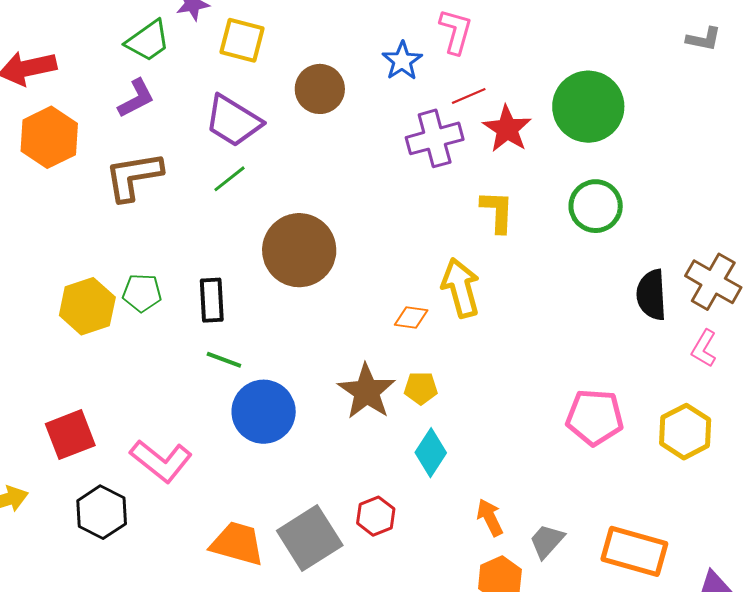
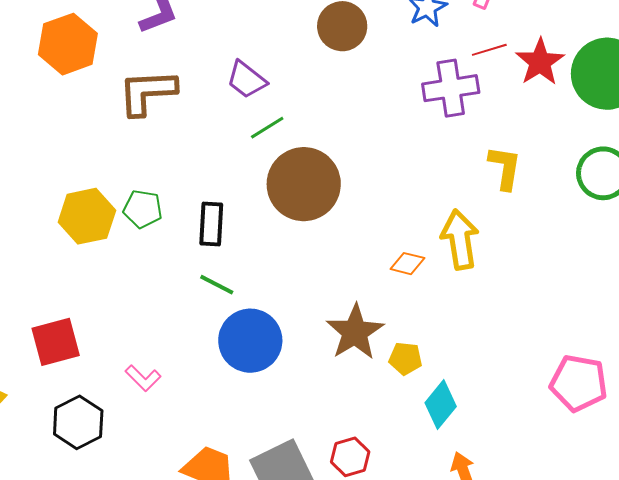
purple trapezoid: (233, 121) -> (246, 80), moved, size x0.7
red star: (507, 129) -> (540, 62), moved
green line: (229, 179) -> (267, 128), moved
yellow pentagon: (421, 388) -> (405, 358), moved
cyan diamond: (431, 453) -> (441, 405), moved
pink L-shape: (161, 461) -> (143, 378), size x0.6

